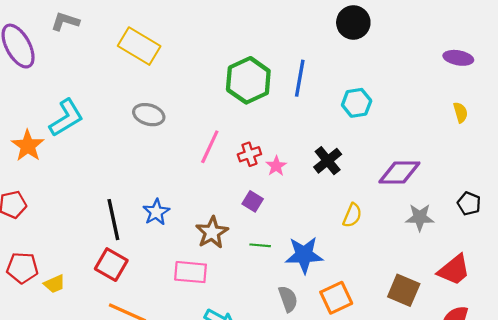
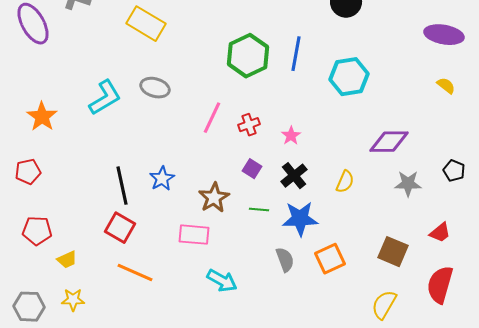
purple ellipse: (458, 58) -> (444, 35), size x1.4
cyan hexagon: (357, 103) -> (349, 77), size x1.4
yellow semicircle: (460, 112) -> (446, 86), turned -36
cyan L-shape: (66, 118) -> (105, 98), moved
black cross: (328, 161) -> (294, 176), moved
pink star: (276, 166) -> (291, 136), moved
red trapezoid: (454, 270) -> (440, 233), size x0.7
yellow trapezoid: (54, 284) -> (67, 260), moved

